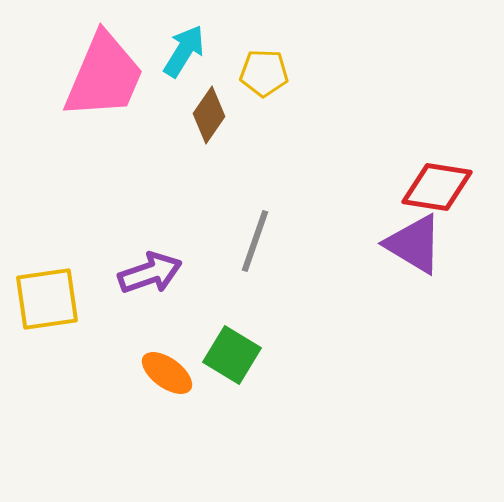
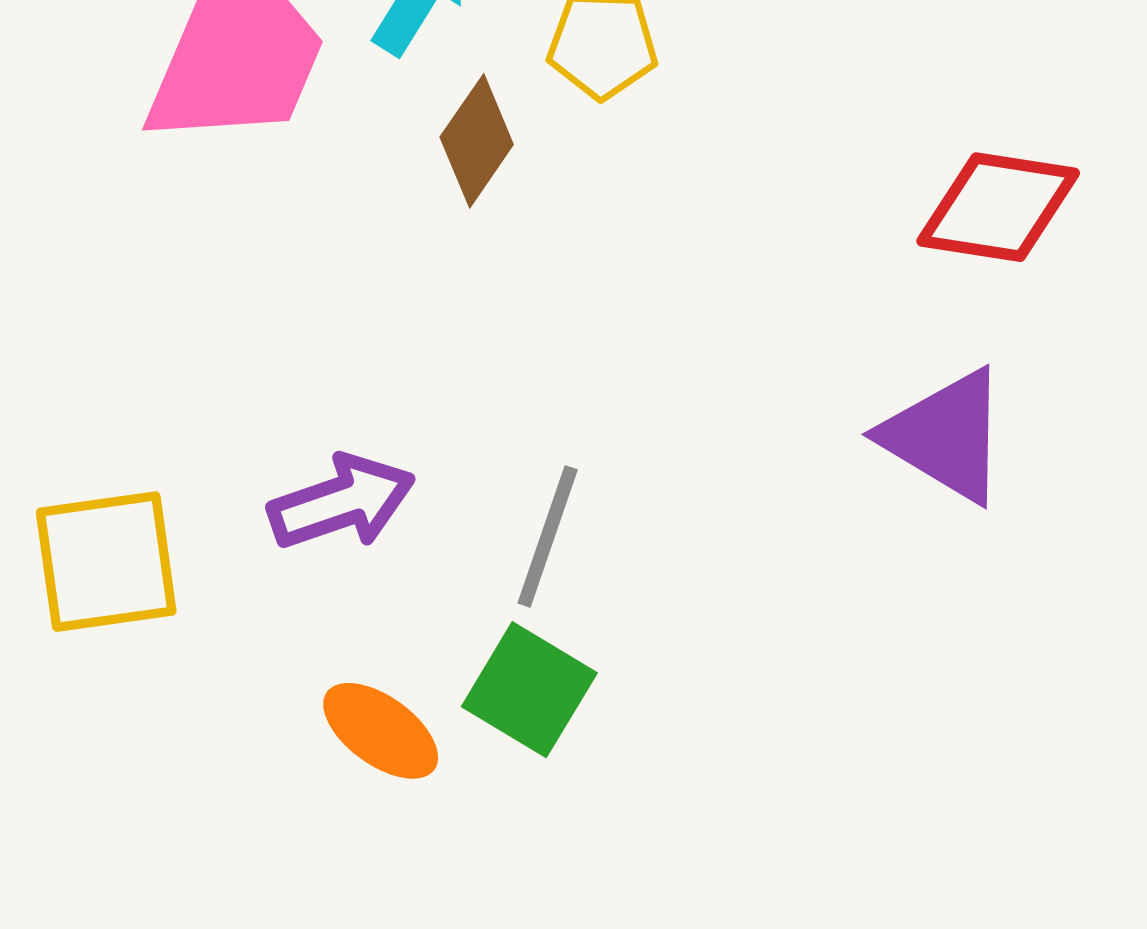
red diamond: (437, 187) -> (998, 207), moved
gray line: (255, 241) -> (548, 536), moved

